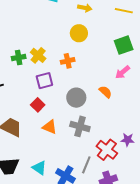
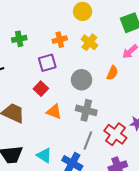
yellow cross: (38, 55) -> (89, 42), moved
orange cross: (68, 61) -> (60, 40), moved
orange semicircle: (105, 92) -> (112, 73), turned 72
gray line: (86, 165) -> (88, 140), moved

